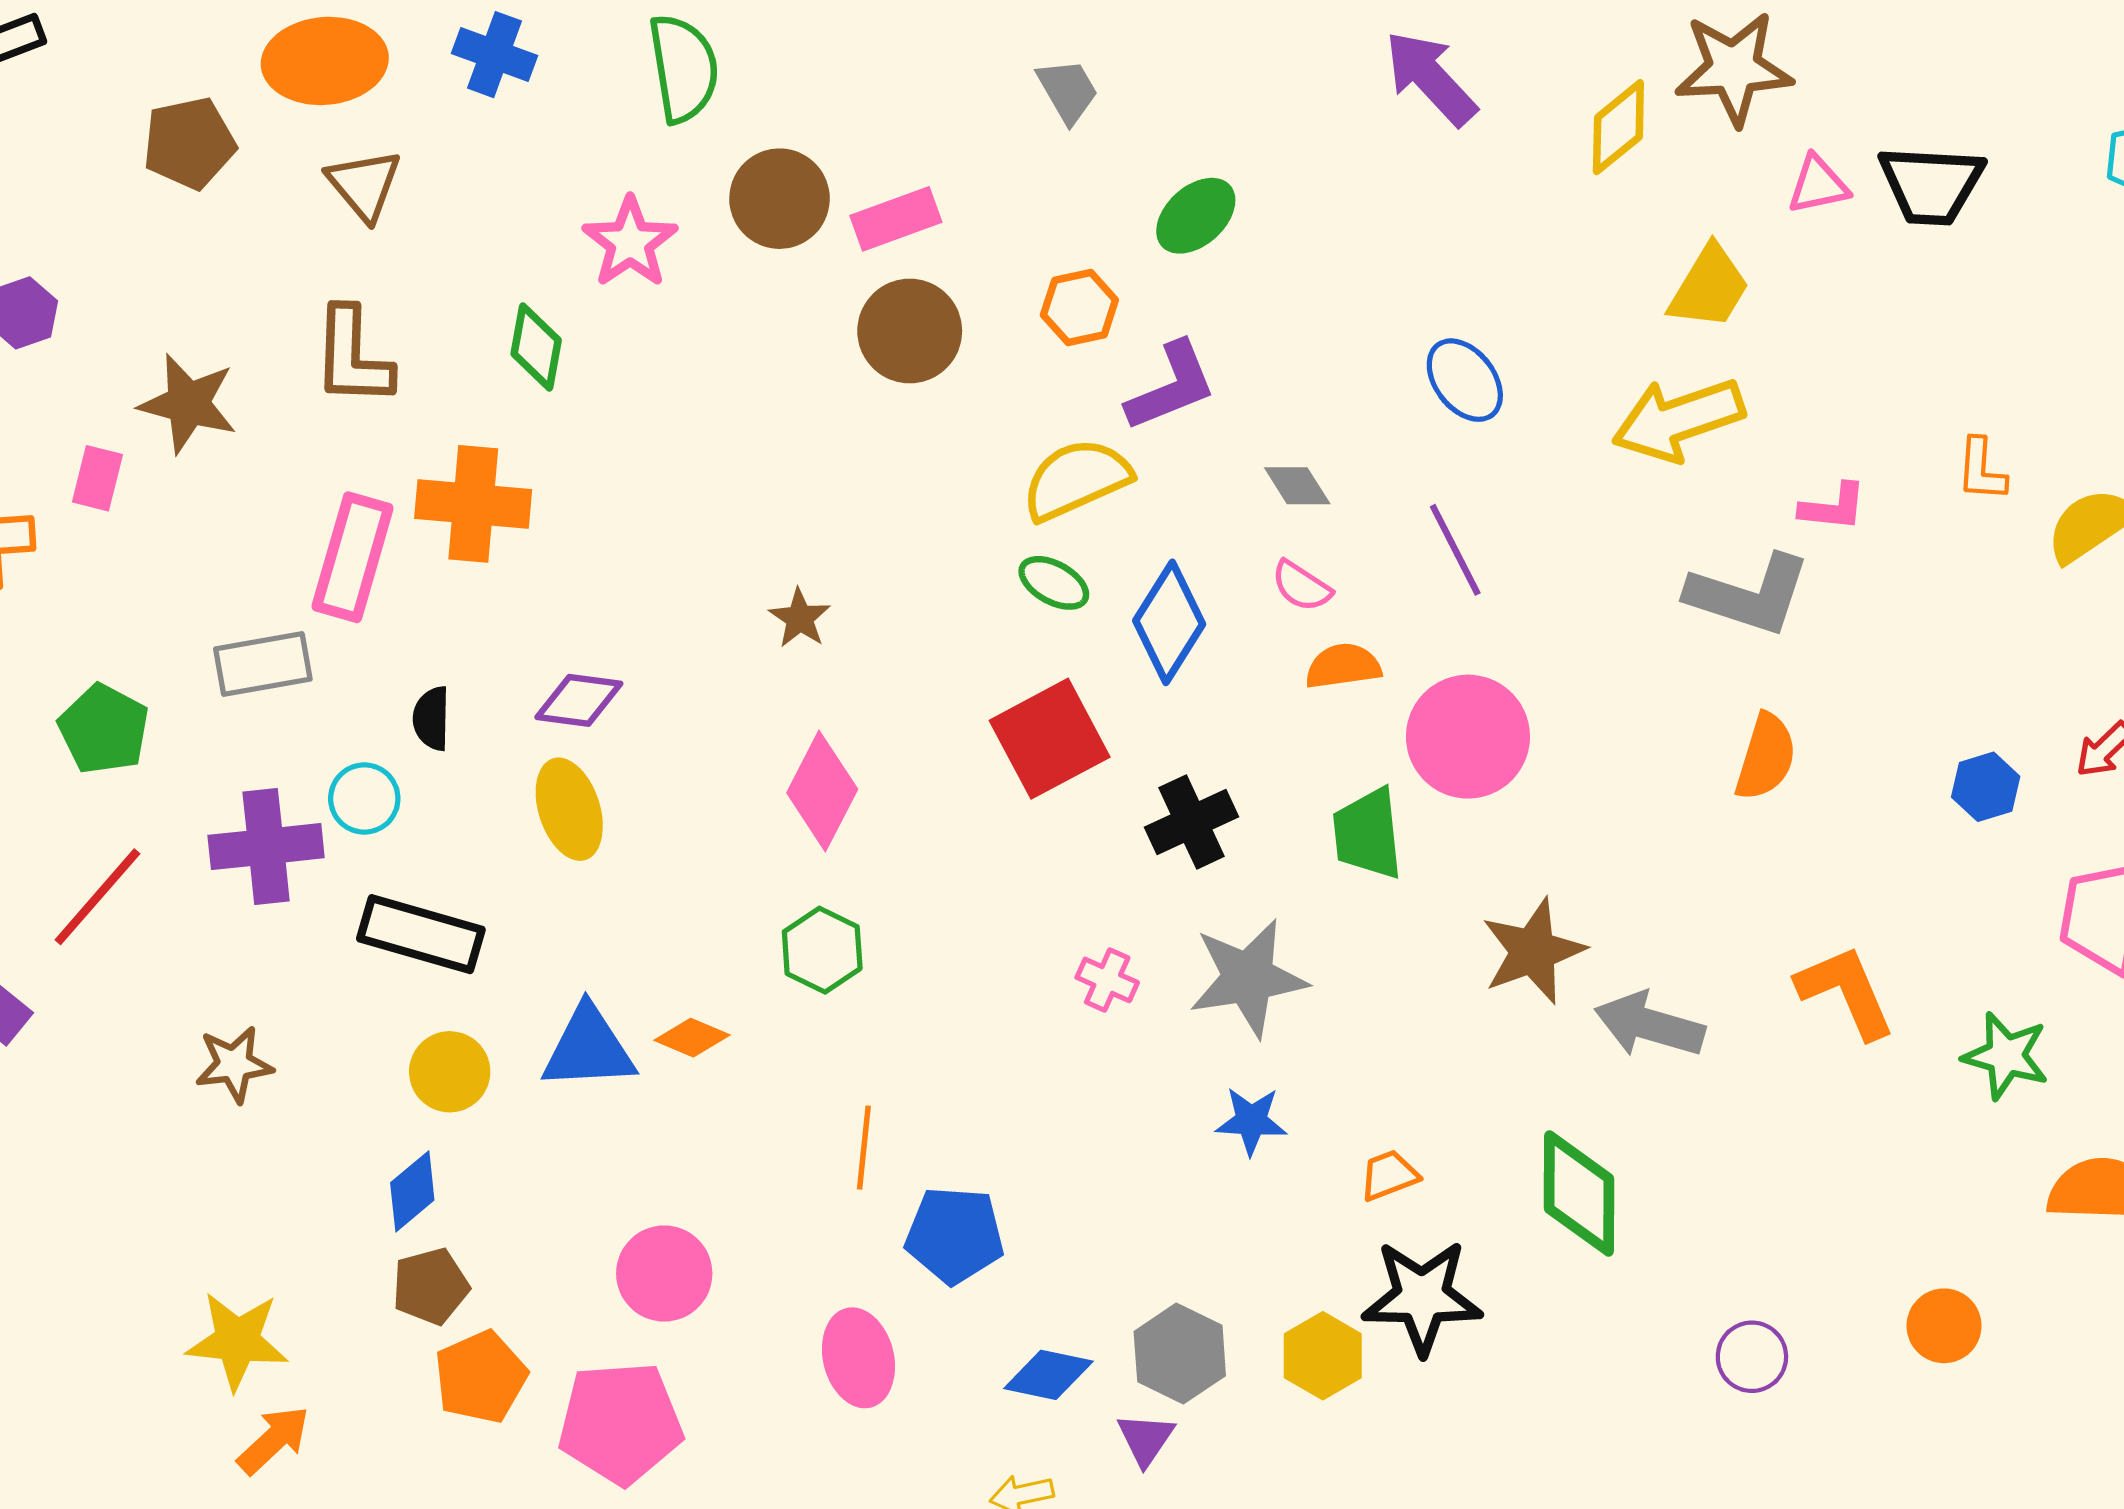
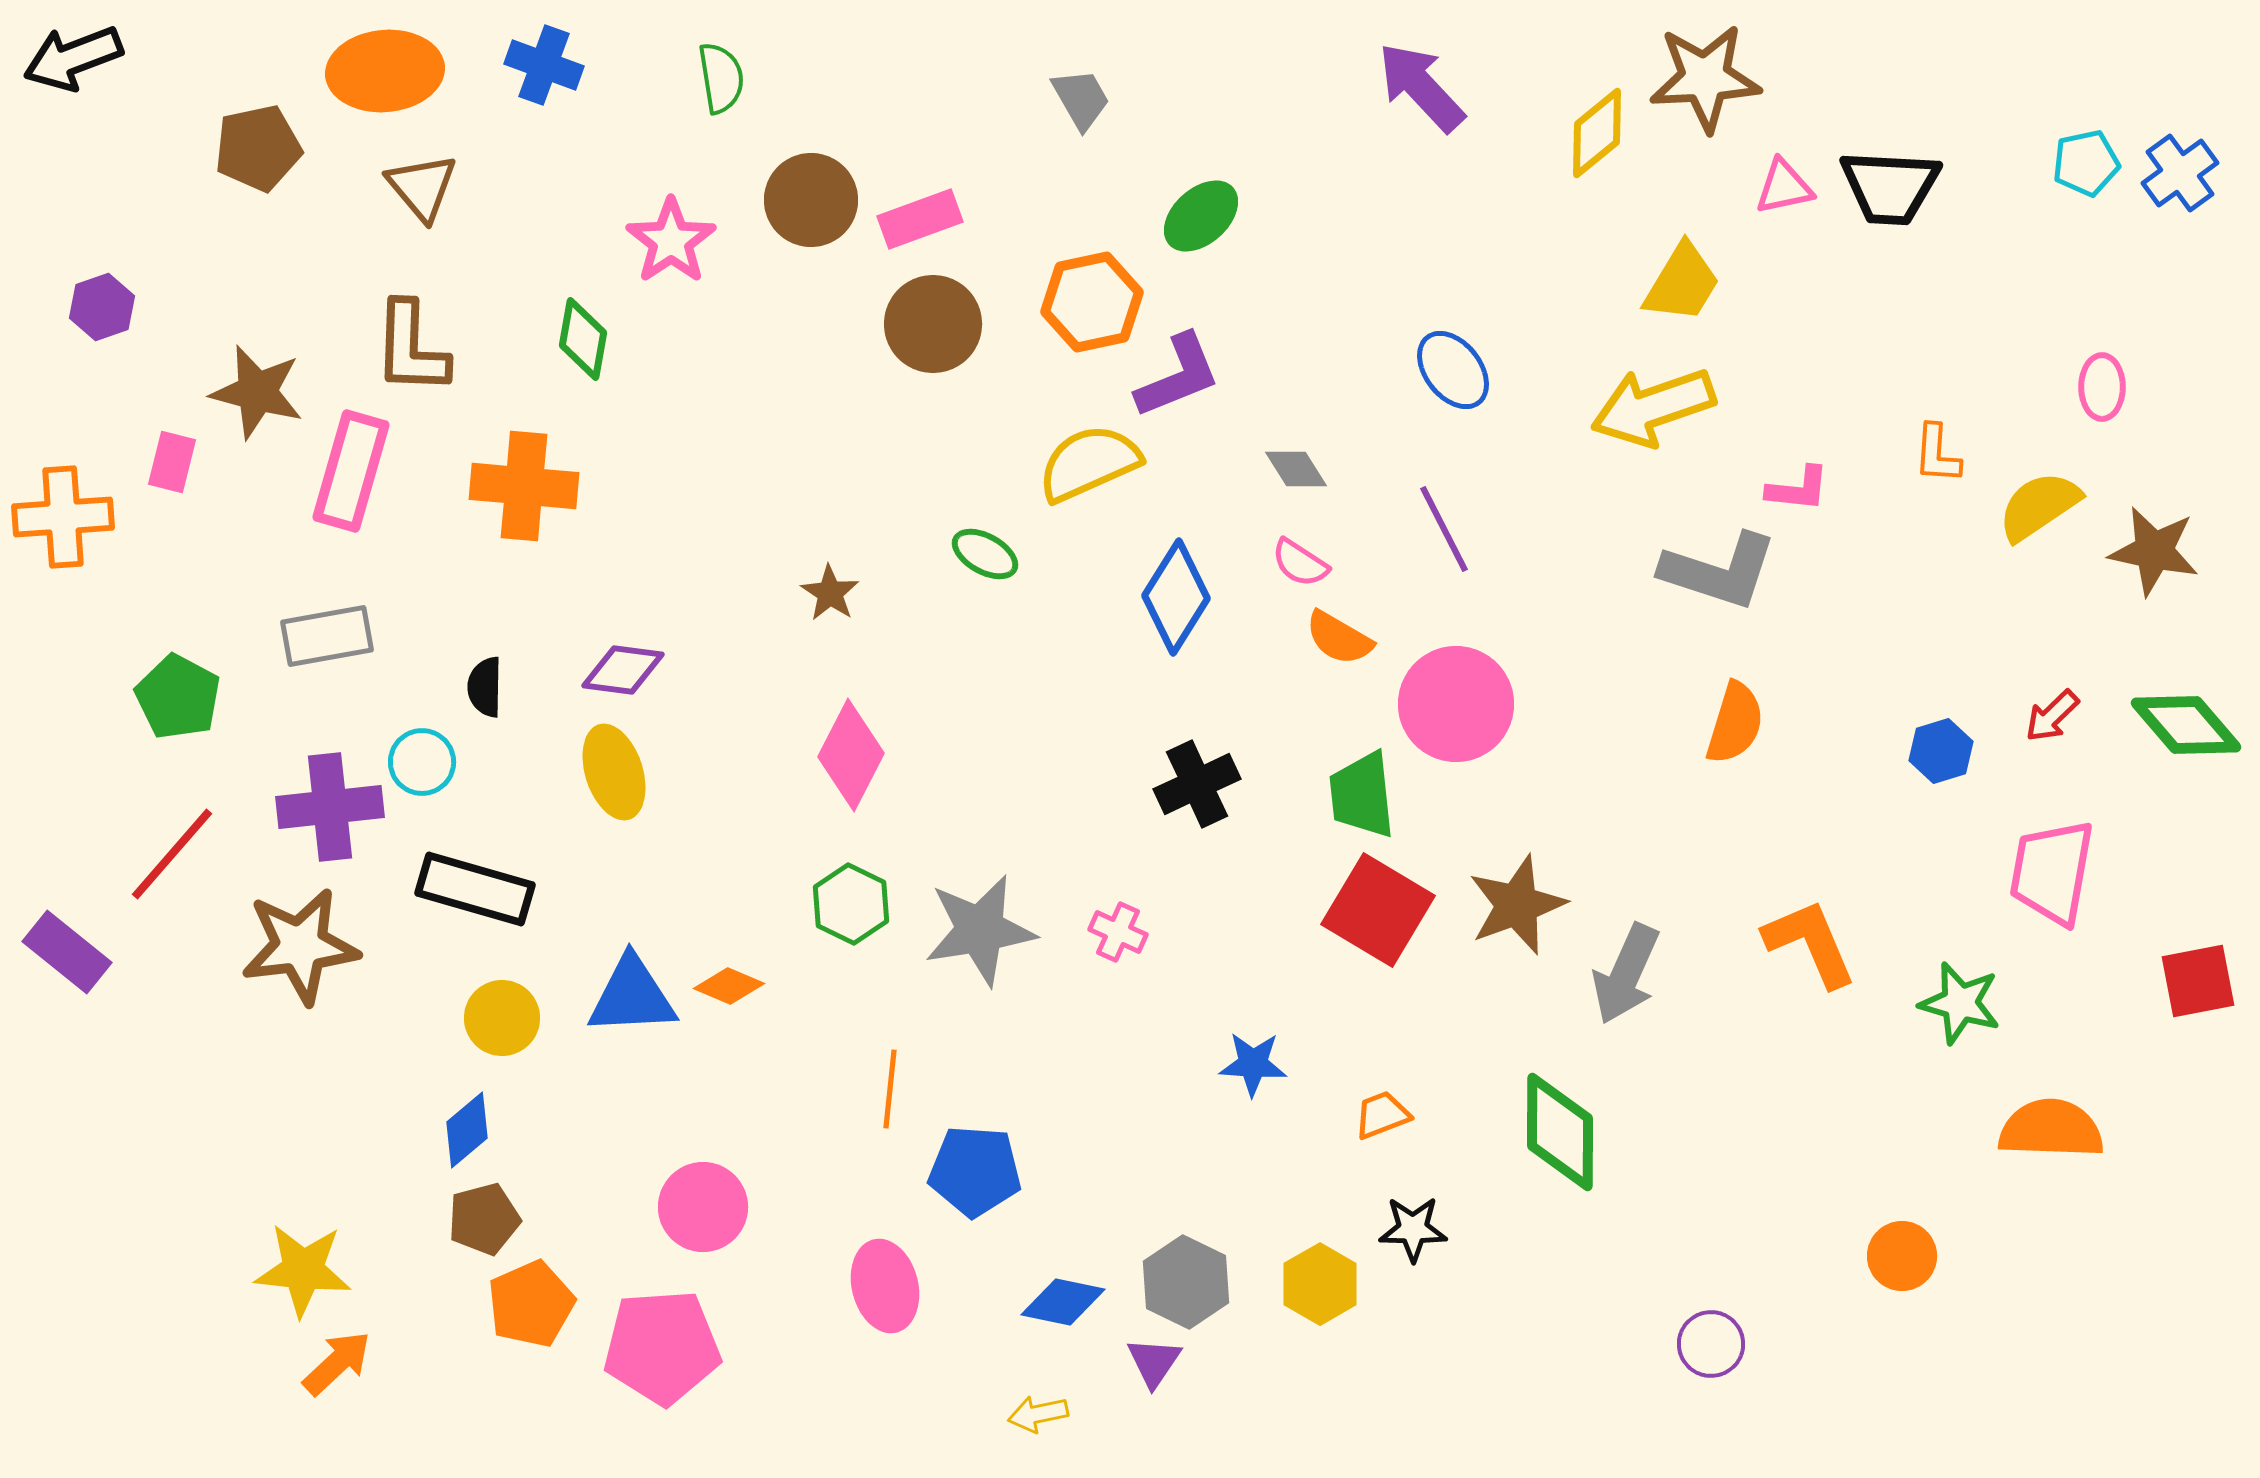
green semicircle: (683, 68) -> (721, 78), size x0.7
orange hexagon: (1079, 308) -> (1092, 302), size x1.4
pink rectangle: (353, 557) -> (351, 471), moved
green ellipse: (1054, 583) -> (985, 554), moved
orange semicircle: (1343, 666) -> (1339, 638), turned -142
red square: (1050, 739) -> (1378, 910), moved, turned -31
gray star: (1248, 978) -> (980, 930), moved
gray arrow: (1649, 1025) -> (1626, 974), turned -82
brown star: (234, 1064) -> (300, 946), moved, size x1.6
black star: (1422, 1297) -> (1413, 1229), size x0.6
purple circle: (1752, 1357) -> (1711, 1344), moved

